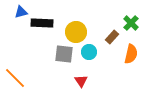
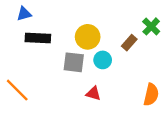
black rectangle: (42, 23) -> (38, 38), moved
orange semicircle: (131, 54) -> (151, 95), moved
red triangle: (81, 81) -> (93, 93), turned -40

